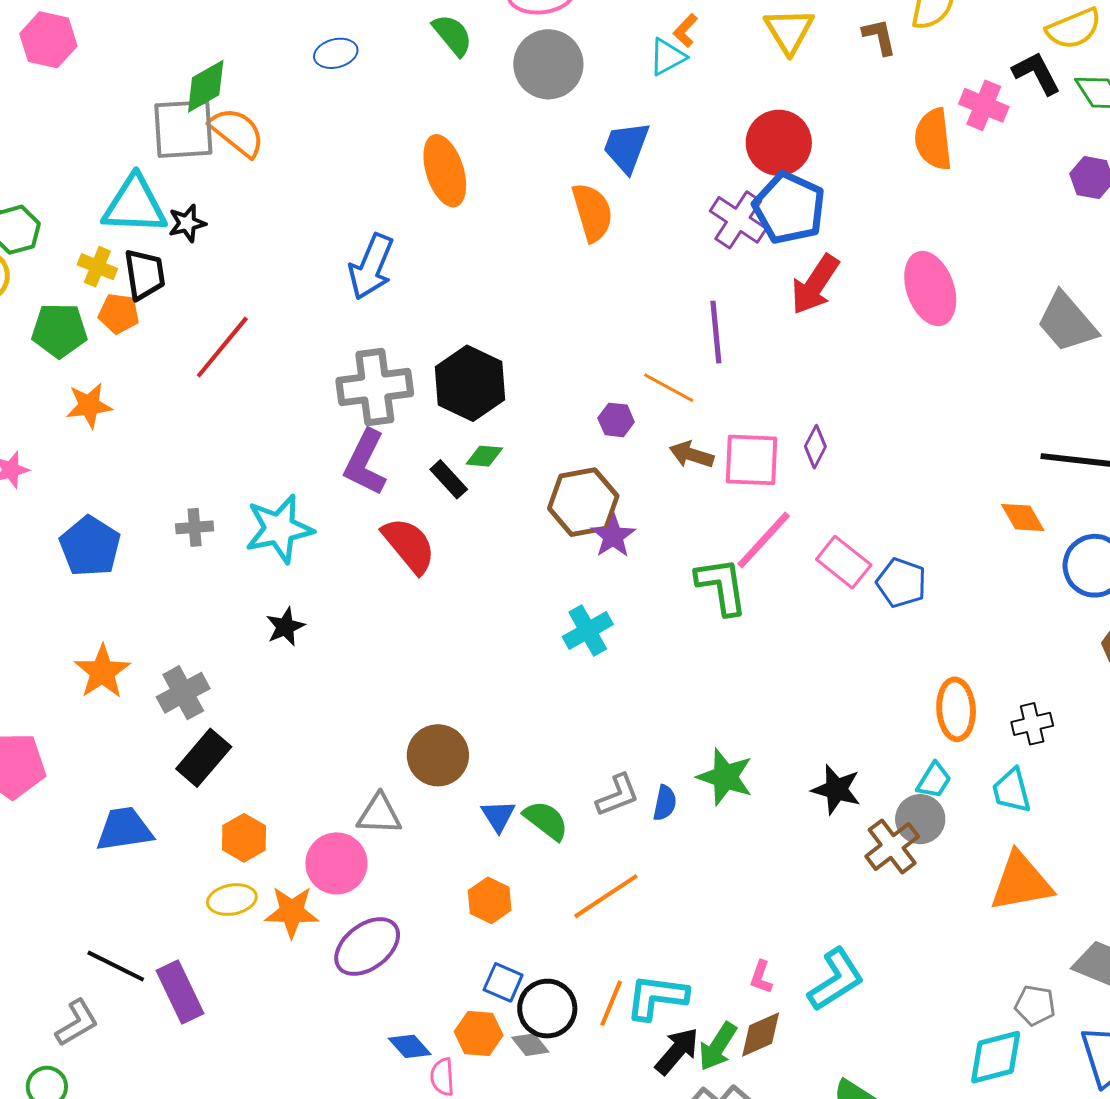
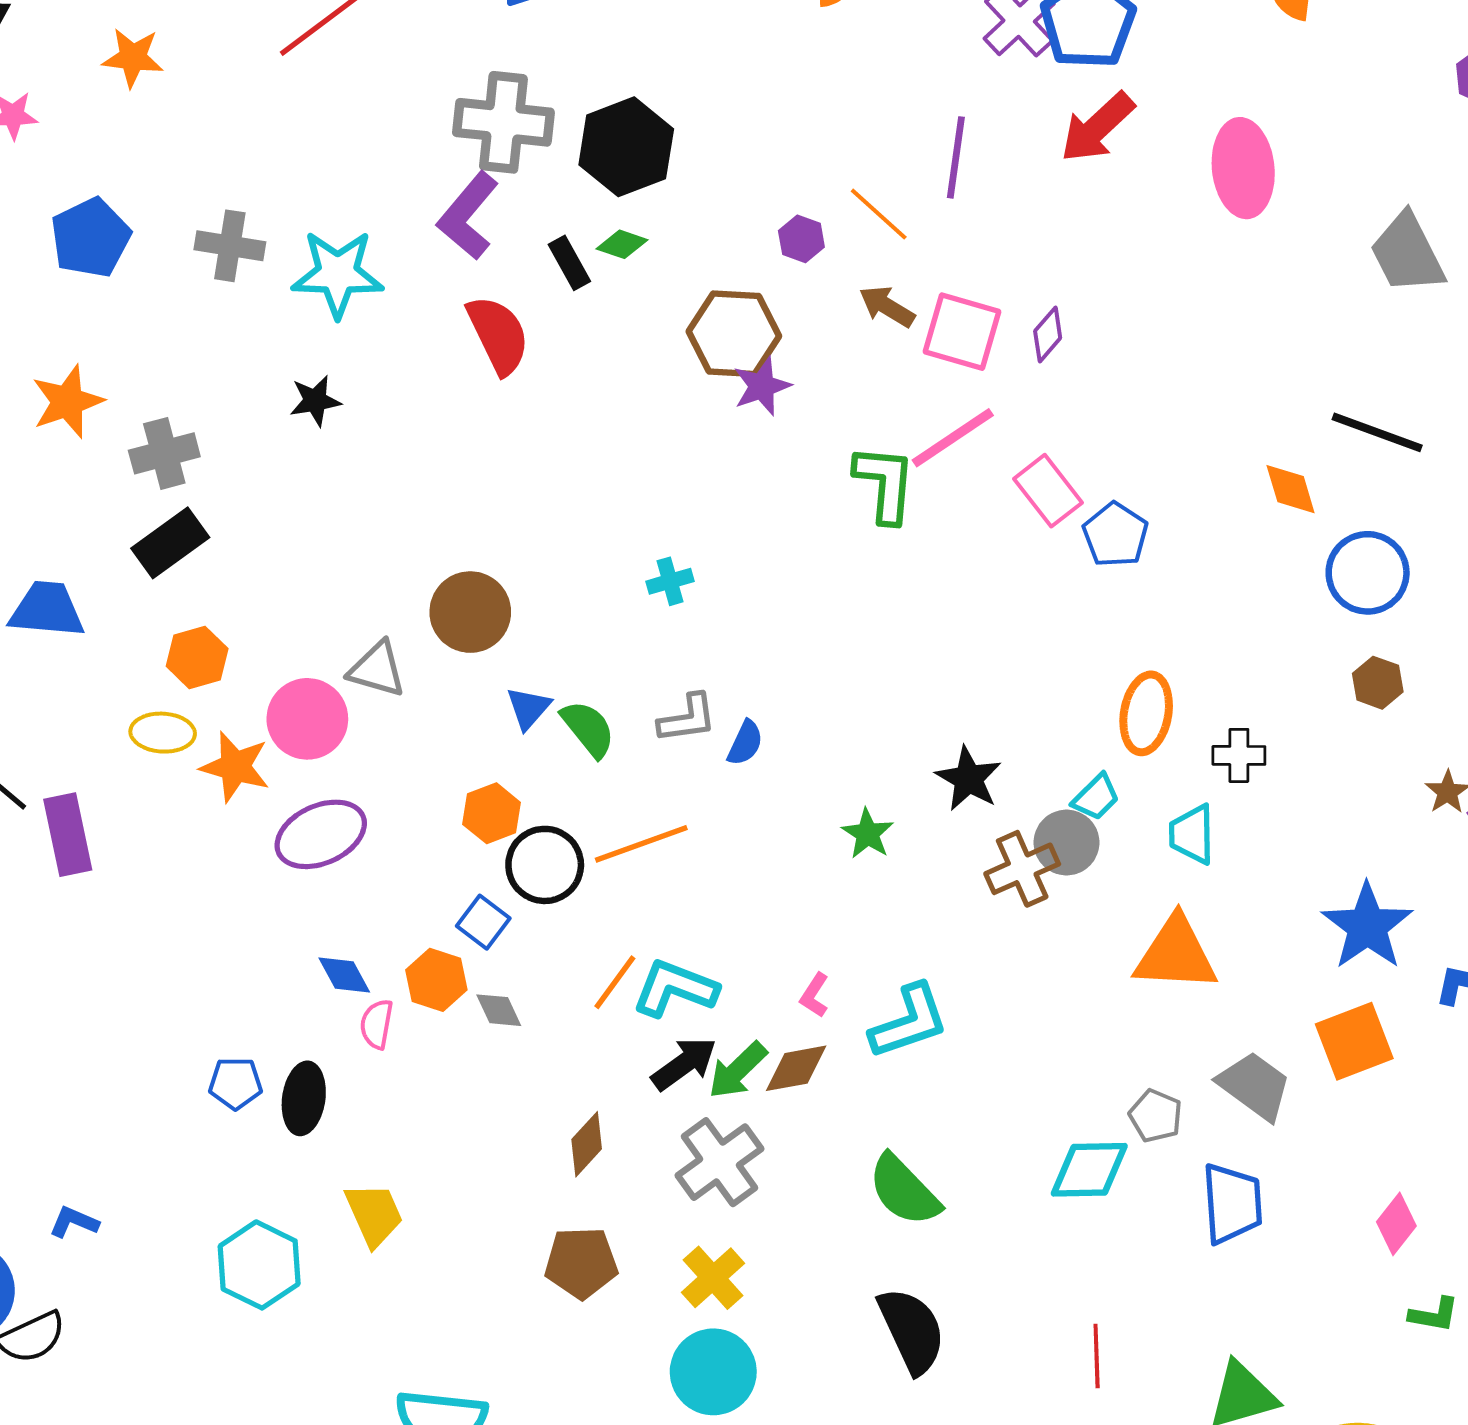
gray cross: (195, 527) -> (230, 246), size x1.4
cyan cross: (588, 631) -> (670, 581), moved, size x0.7
green star: (725, 777) -> (868, 834), moved, size x0.7
black circle: (547, 1009) -> (545, 865), moved

